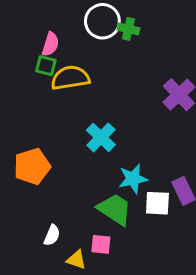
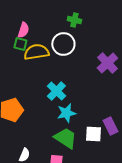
white circle: (102, 21) -> (63, 44), moved
cyan star: (133, 179) -> (66, 113), moved

